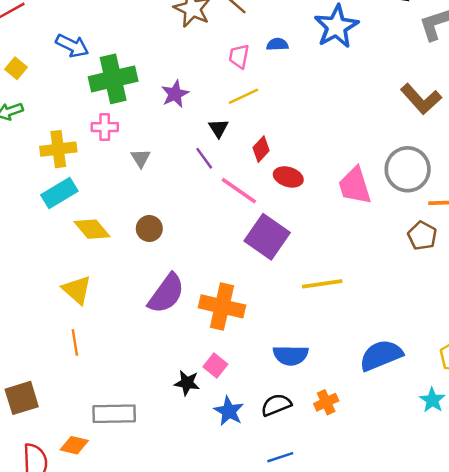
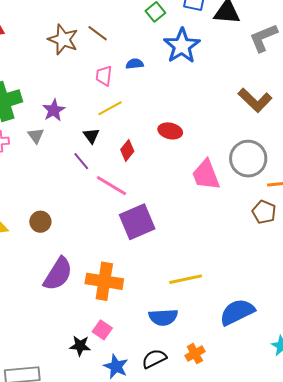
gray triangle: (141, 158) -> (36, 136), moved
red ellipse: (288, 177) -> (170, 131), moved
purple square: (267, 237) -> (137, 222), turned 36
yellow line: (322, 284) -> (186, 279), moved

